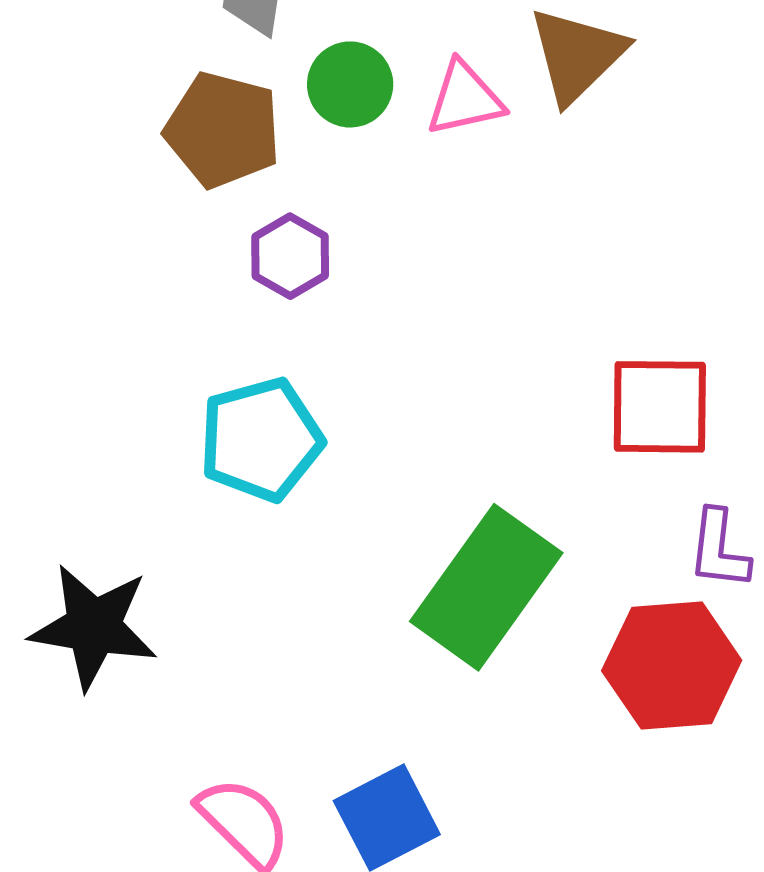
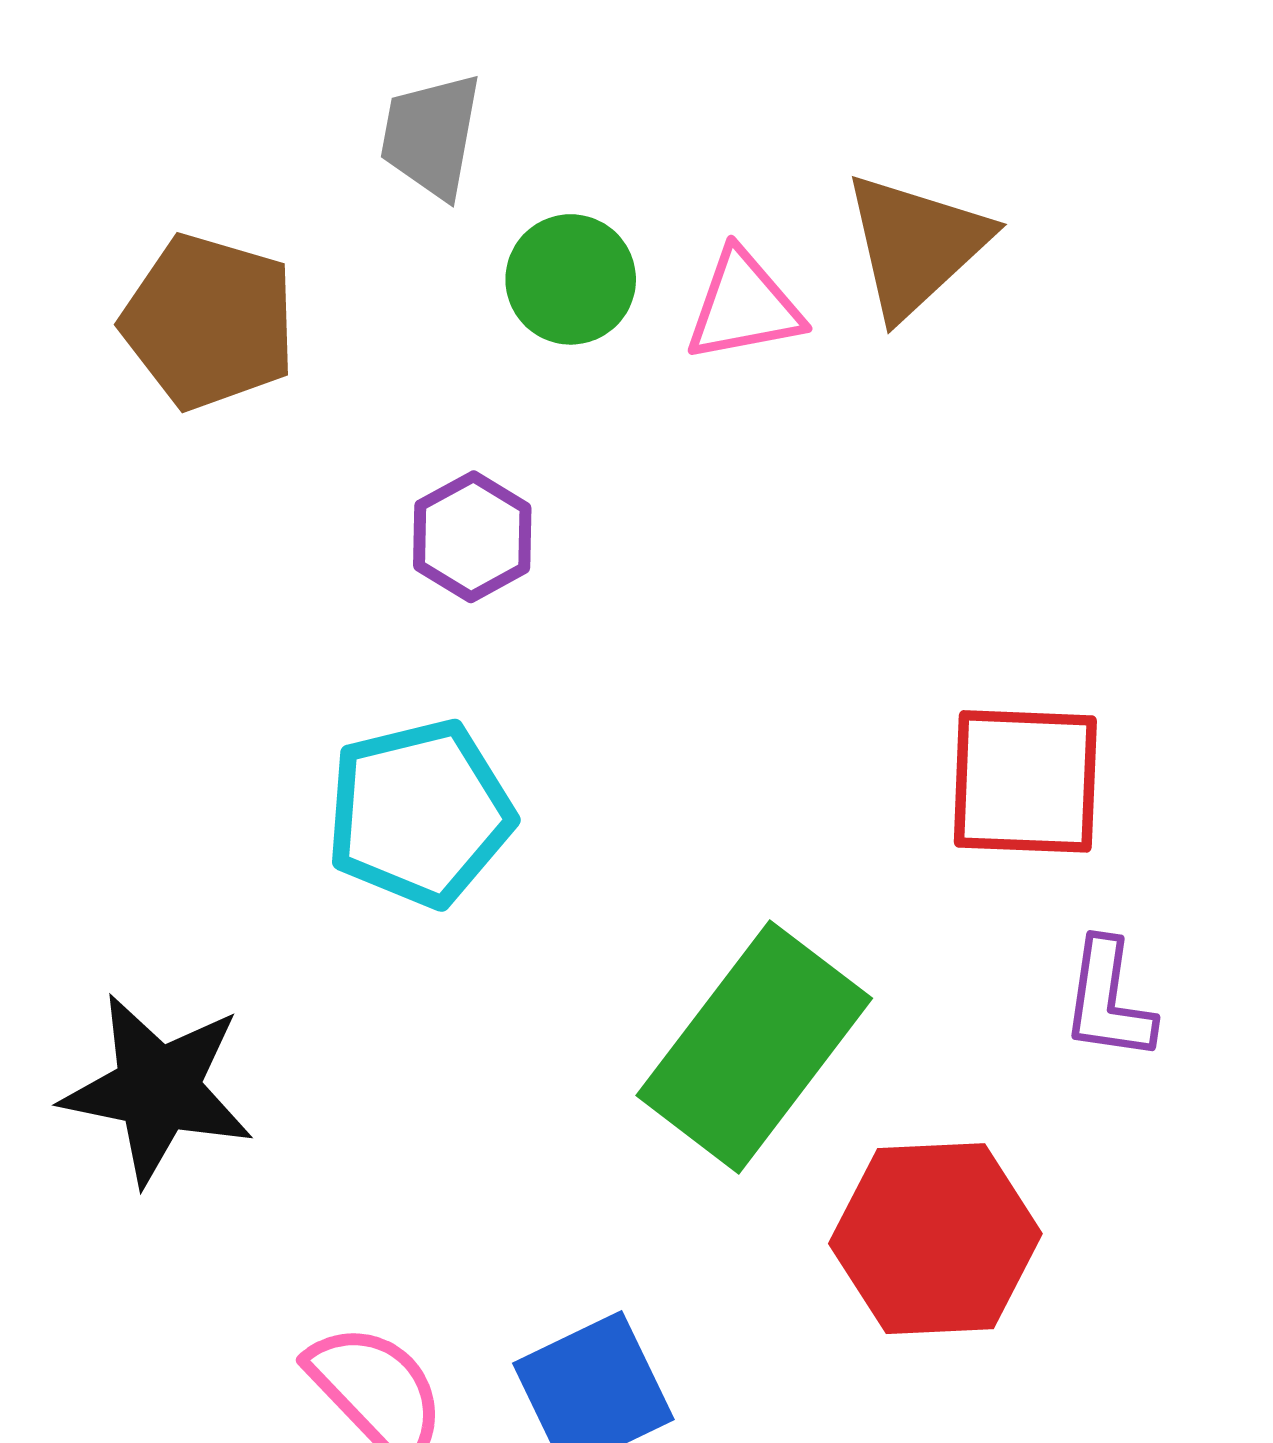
brown pentagon: (223, 130) -> (209, 322), moved
red hexagon: (672, 666) -> (935, 1239), moved

